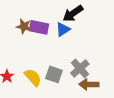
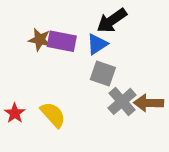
gray square: (54, 74) -> (103, 74), moved
brown arrow: (89, 84) -> (149, 103), moved

